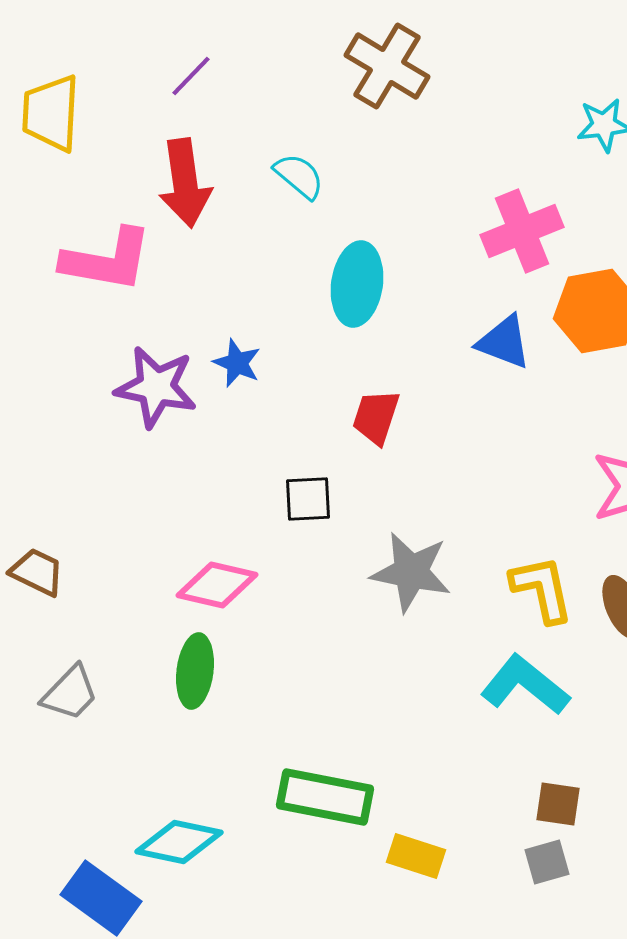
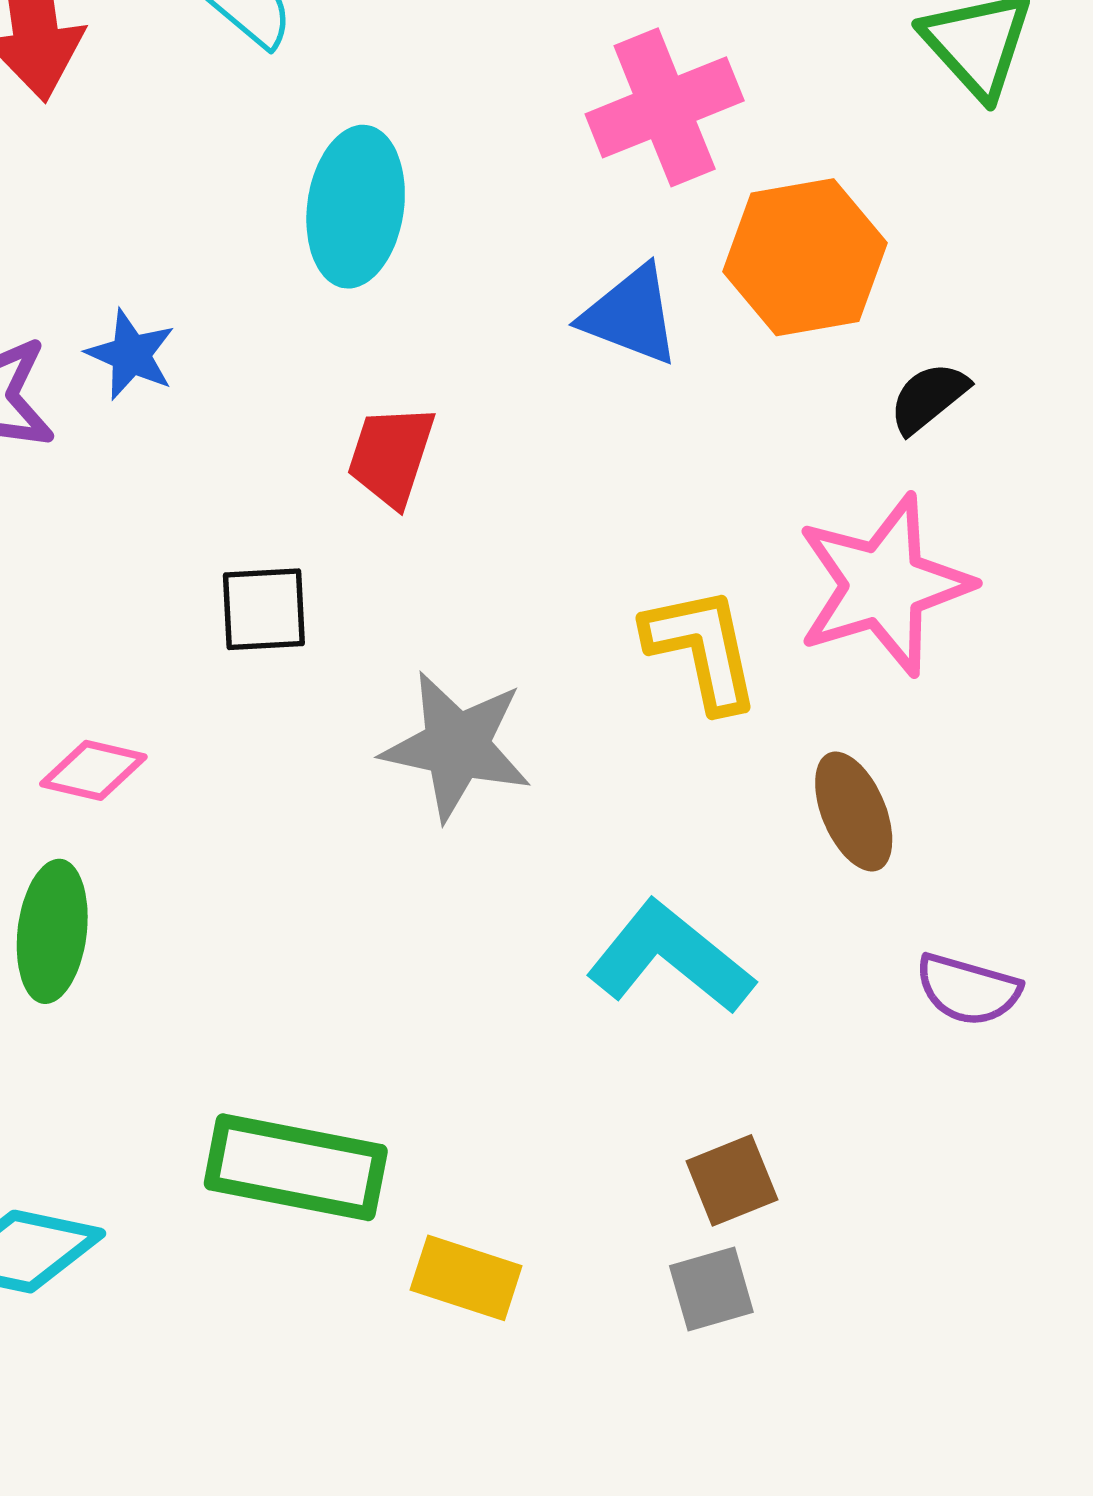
pink diamond: (217, 585) -> (93, 770), size x0.7
yellow L-shape: (542, 589) -> (702, 649), moved
brown square: (558, 804) -> (732, 1180), turned -30

